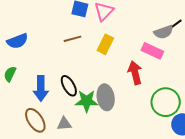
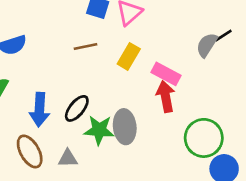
gray semicircle: (164, 32) -> (207, 45), turned 138
pink rectangle: (152, 51) -> (166, 74), moved
black ellipse: (69, 86) -> (77, 108), turned 65

